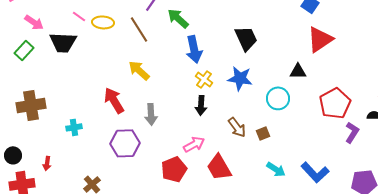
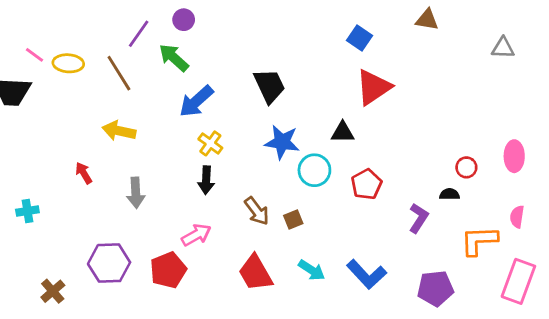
blue arrow: (194, 49) -> (196, 101), turned 60
yellow arrow: (139, 70) -> (119, 131), turned -30
blue star: (240, 78) -> (282, 142), moved
red arrow: (114, 100) -> (84, 173), size x0.6
red pentagon: (335, 103) -> (367, 184), moved, size x0.7
purple hexagon: (125, 143) -> (109, 263), moved
red trapezoid: (219, 167) -> (255, 273), moved

